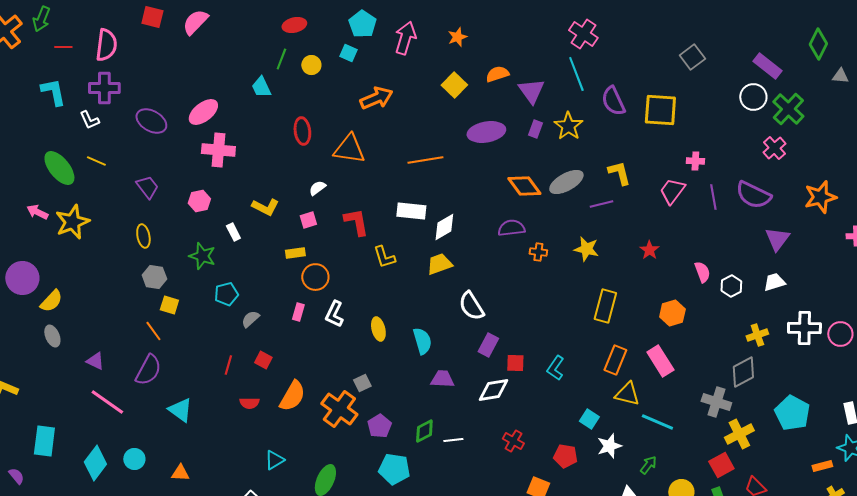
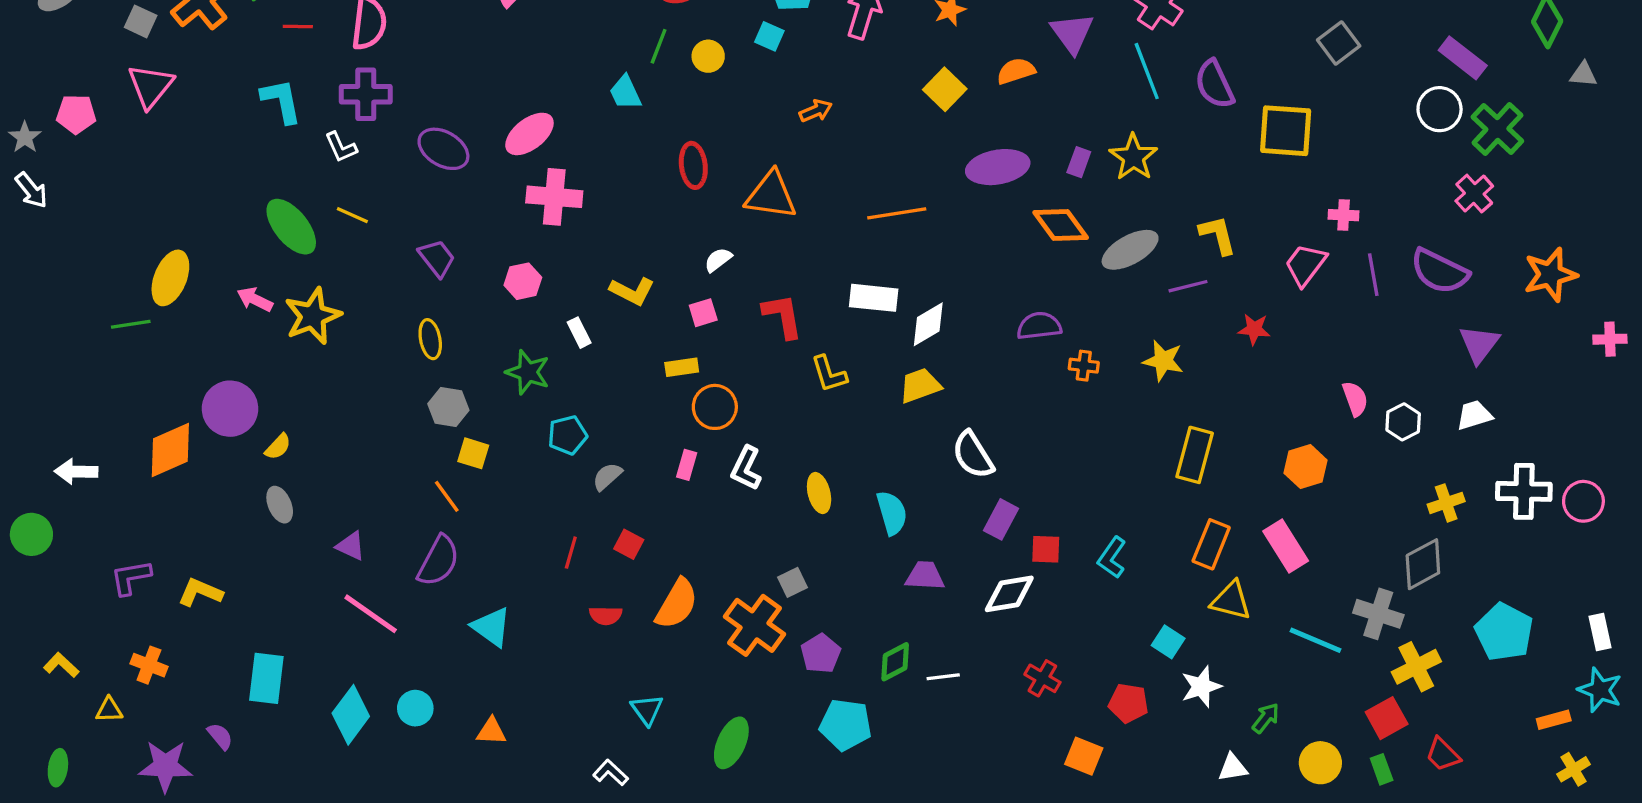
purple triangle: (531, 91) -> (1072, 33), moved
orange arrow: (376, 98) -> (816, 111), size x0.6
purple semicircle: (613, 101) -> (1214, 84), moved
orange diamond: (524, 186) -> (1061, 225), moved
red star: (649, 250) -> (1254, 329), moved, turned -30
yellow semicircle: (51, 301) -> (278, 447), size x0.7
cyan line: (657, 422) -> (1315, 640), moved
cyan triangle: (274, 460) -> (647, 710), turned -35

